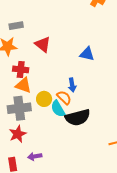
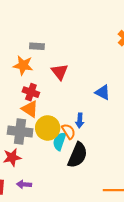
yellow circle: (44, 99) -> (48, 128), size x1.5
cyan semicircle: (58, 109) -> (59, 141), turned 36
black semicircle: (78, 117) -> (78, 155), turned -65

